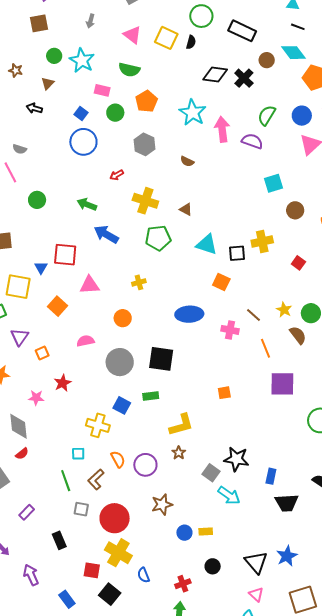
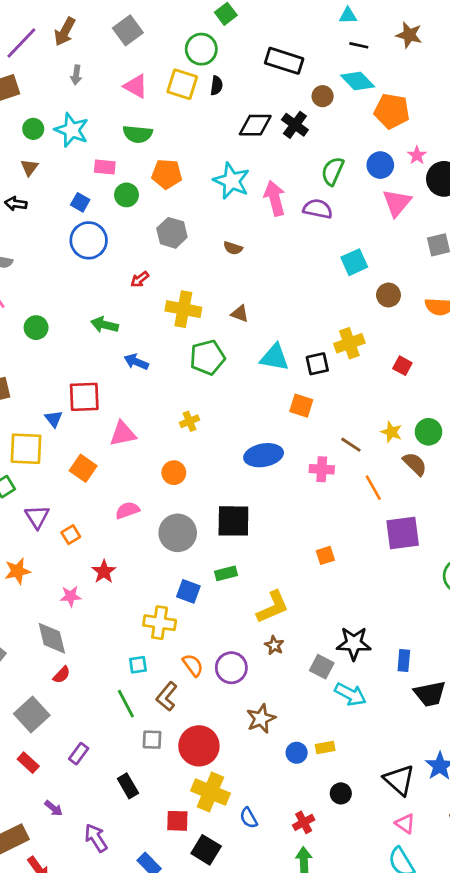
green circle: (201, 16) -> (201, 49), moved
orange pentagon: (146, 101) -> (167, 174), turned -30
blue arrow: (106, 234) -> (136, 362), size x0.7

